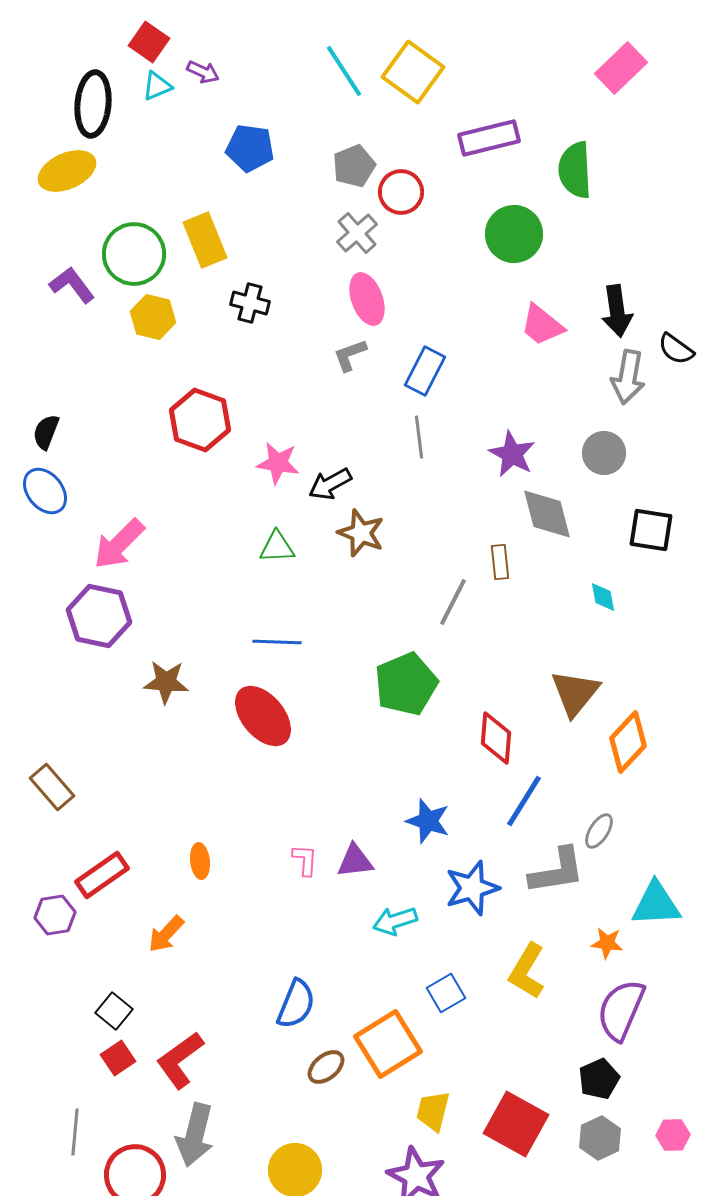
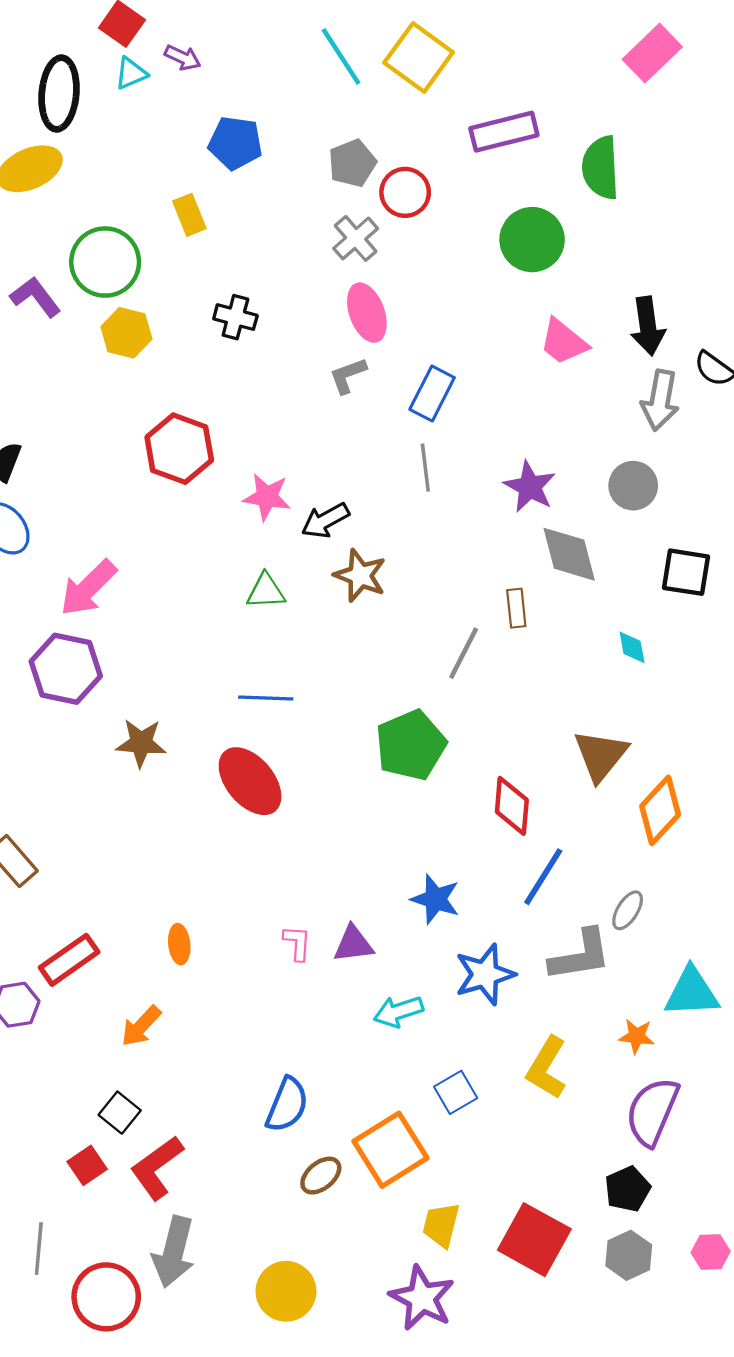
yellow rectangle: (205, 240) -> (189, 215), moved, size x0.7
black square: (114, 1011) -> (120, 1113), moved

